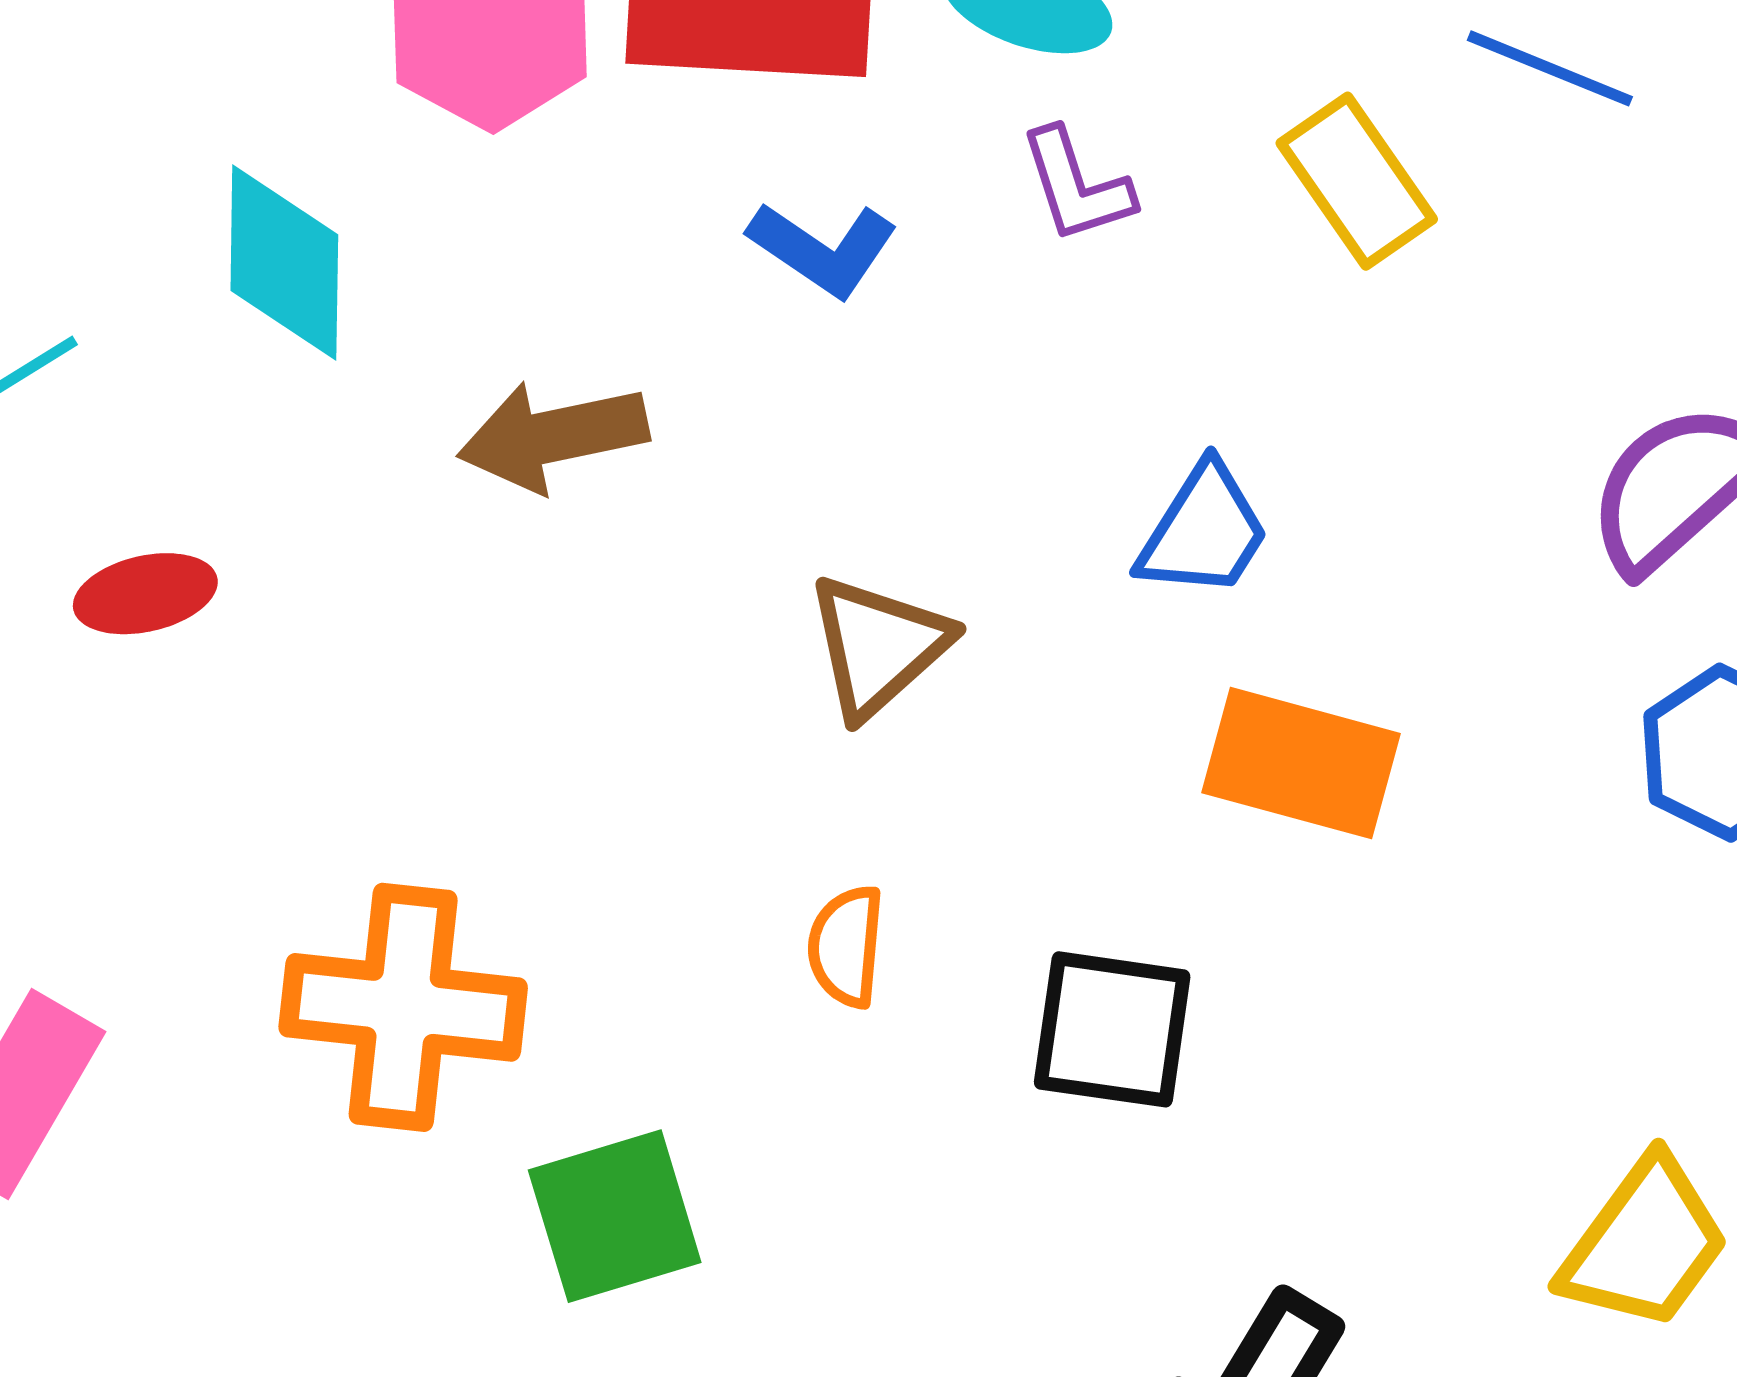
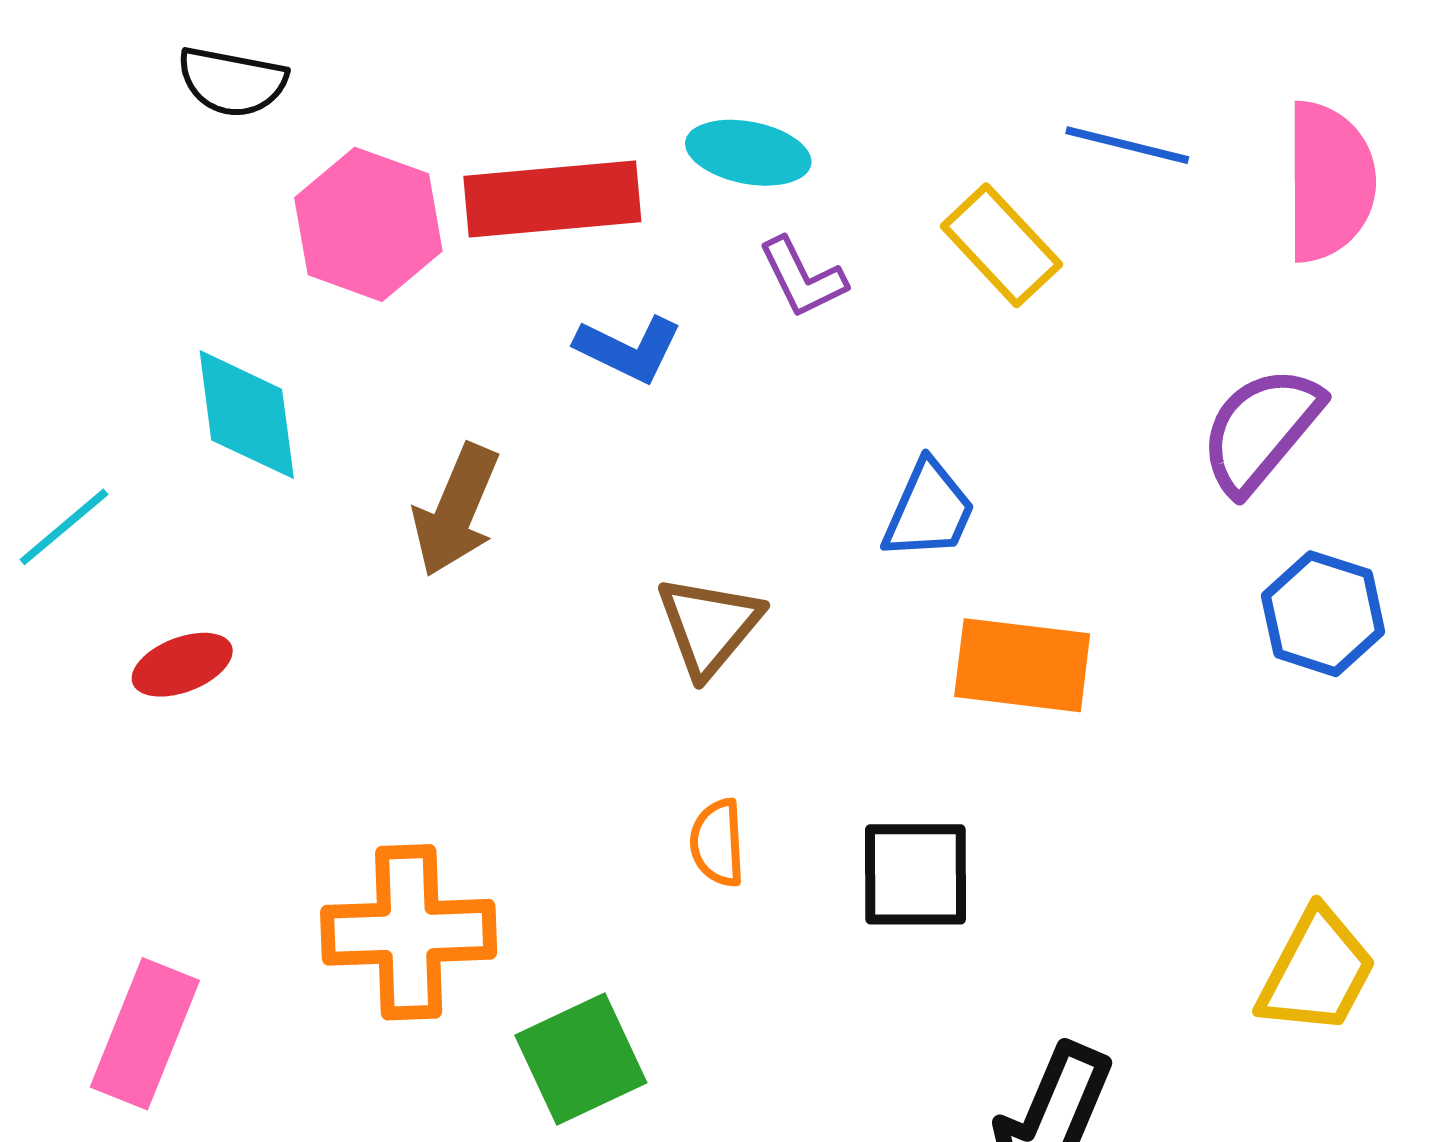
brown arrow: (553, 436) -> (456, 510), turned -47

